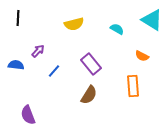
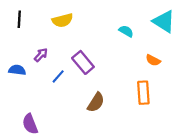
yellow semicircle: (74, 24) -> (62, 20), moved
purple rectangle: (91, 64) -> (83, 62), moved

